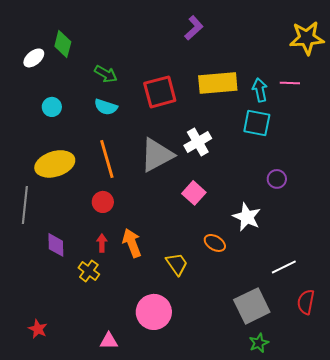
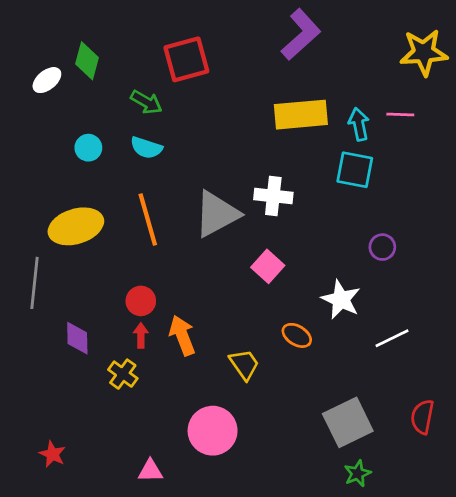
purple L-shape: (194, 28) -> (301, 35), moved, size x1.5
red square: (160, 92) -> (186, 59), moved
cyan circle: (52, 107) -> (88, 148), moved
white cross: (198, 142) -> (273, 196), turned 36
red circle: (103, 202) -> (141, 301), moved
white line: (284, 267) -> (392, 338), moved

